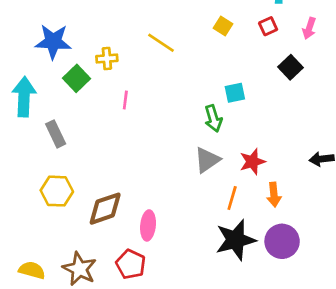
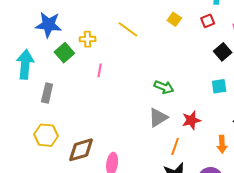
cyan square: (235, 93) -> (219, 86), moved
green arrow: (213, 118) -> (164, 87), turned -54
gray rectangle: (56, 134) -> (47, 93), turned 36
orange arrow: (274, 195) -> (222, 144), moved

